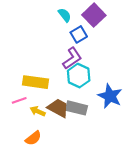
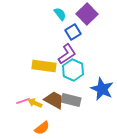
yellow rectangle: (35, 82) -> (44, 66), moved
pink line: (19, 100) -> (23, 101), moved
orange semicircle: (33, 138) -> (42, 128), moved

